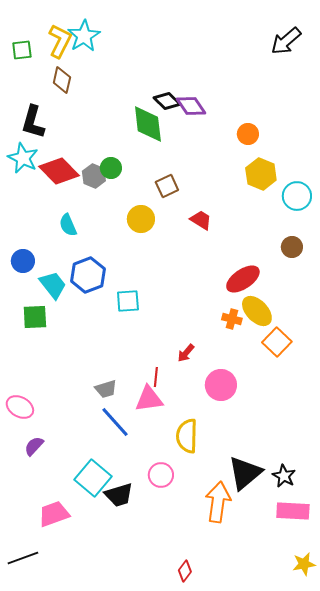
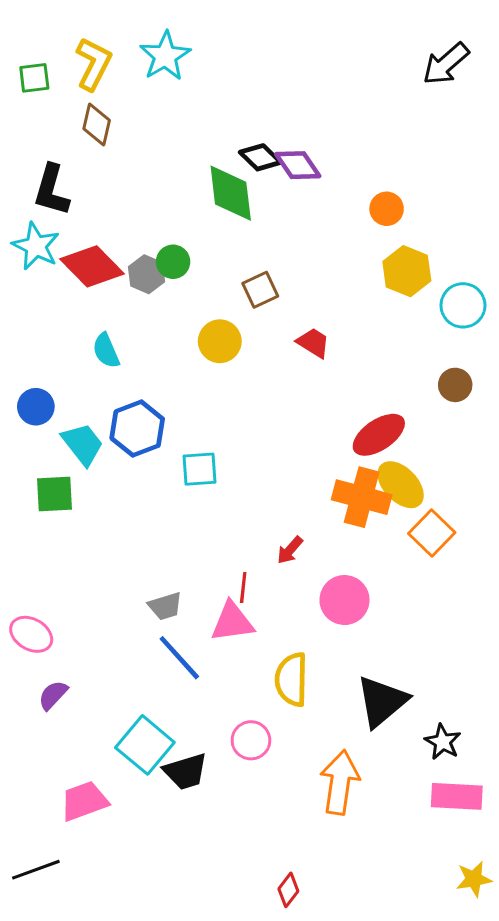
cyan star: (84, 36) -> (165, 56), moved
orange cross: (232, 319) -> (362, 497), size x1.8
black triangle: (245, 473) -> (382, 701), moved

